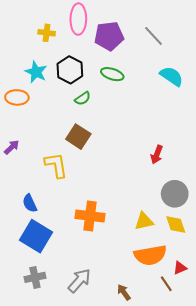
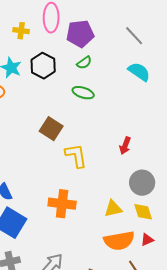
gray line: (154, 36) -> (134, 36), moved
green ellipse: (112, 74) -> (83, 93), moved
green semicircle: (83, 98) -> (84, 63), moved
yellow L-shape: (56, 165) -> (76, 156), moved
red triangle: (180, 268) -> (147, 240), moved

